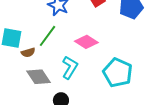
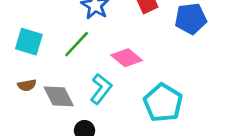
brown semicircle: (28, 52) -> (27, 85), moved

